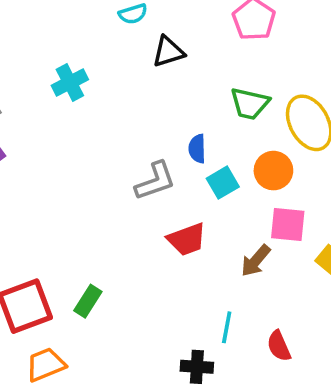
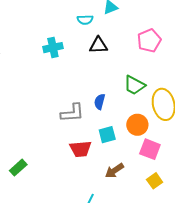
cyan cross: (70, 82) -> (53, 48), moved
cyan square: (223, 183) -> (107, 135), moved
pink square: (288, 224) -> (150, 149), moved

